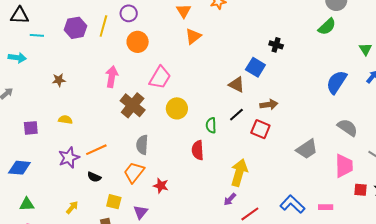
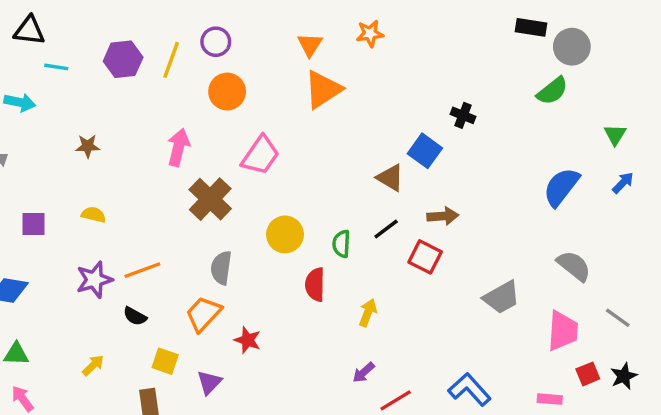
orange triangle: (193, 36) -> (323, 89), size x1.4
yellow circle: (177, 108) -> (285, 234), moved
yellow arrow: (239, 173) -> (368, 313), moved, size x0.6
red square: (361, 190) -> (588, 374), turned -32
pink rectangle: (326, 207) -> (550, 399), moved

